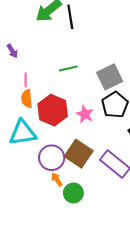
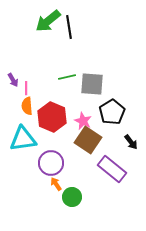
purple arrow: (12, 51) -> (13, 80), moved
gray square: (110, 77) -> (92, 84), moved, turned 30
brown square: (79, 154) -> (88, 140), moved

